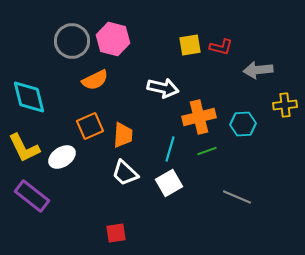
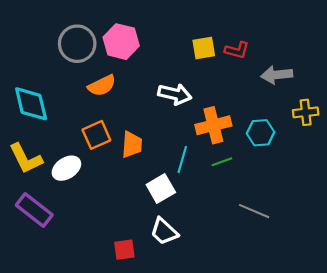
white trapezoid: (125, 173) -> (164, 231), moved
white square: (169, 183) -> (161, 189), moved

